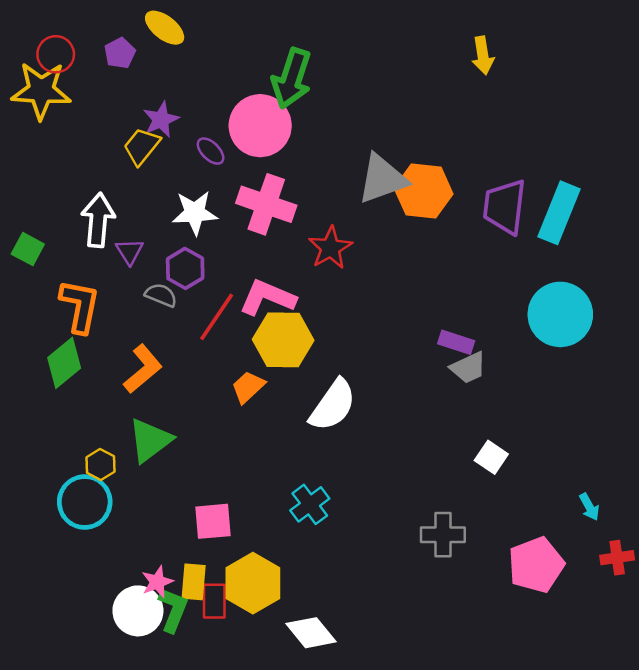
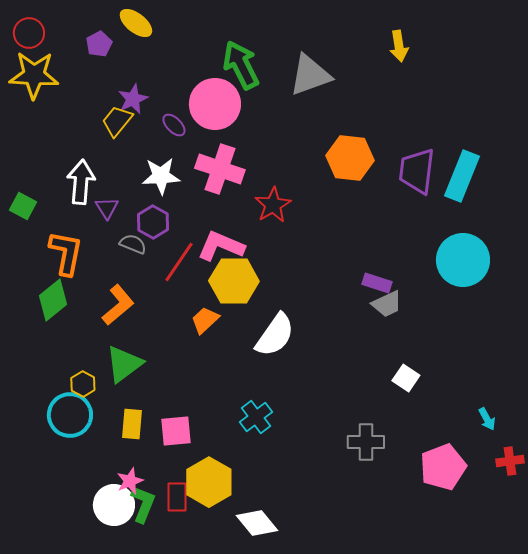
red circle: (56, 54) -> (29, 33), moved
green arrow: (292, 78) -> (241, 65), turned 135
gray triangle: (382, 179) -> (310, 75), moved
yellow rectangle: (194, 582) -> (132, 424), moved

